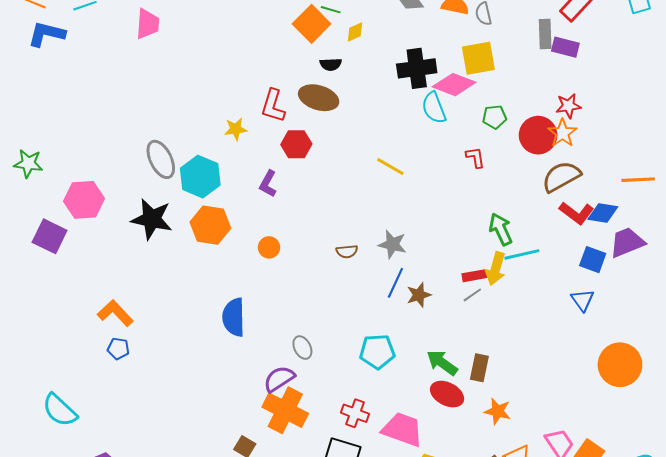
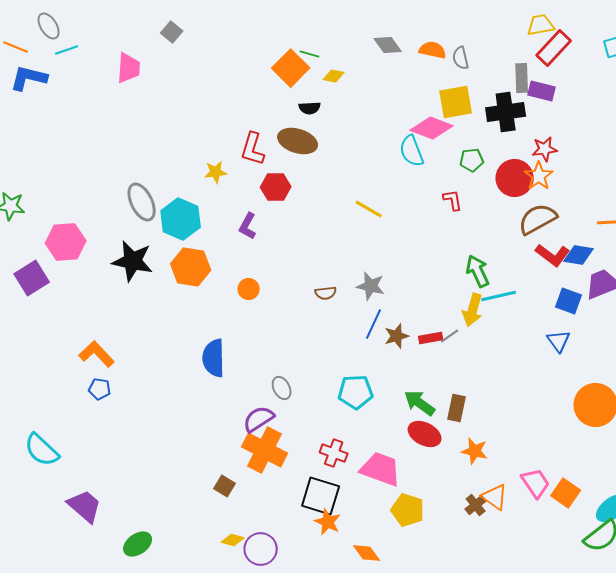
yellow diamond: (355, 32) -> (334, 76), turned 35
black cross: (417, 68) -> (506, 112), moved
purple square: (50, 236) -> (32, 278), turned 32
red rectangle: (474, 276) -> (431, 338), moved

